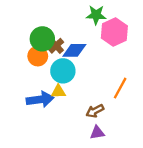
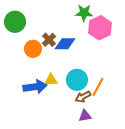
green circle: (42, 39) -> (15, 22), moved
cyan circle: (63, 71) -> (77, 80), moved
orange line: (120, 88) -> (98, 87), moved

